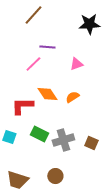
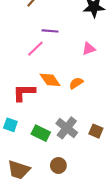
pink triangle: (76, 64) -> (89, 49), moved
green rectangle: (39, 134) -> (41, 133), moved
gray cross: (63, 140) -> (67, 128), turned -35

